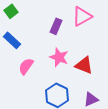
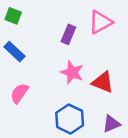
green square: (11, 11) -> (13, 16), turned -32
pink semicircle: (26, 66) -> (19, 93), moved

